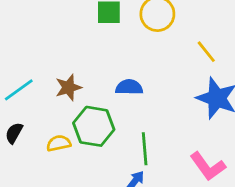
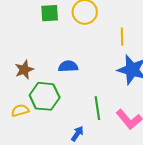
yellow line: (206, 52) -> (122, 37), turned 42
green line: (145, 149) -> (97, 108), moved

